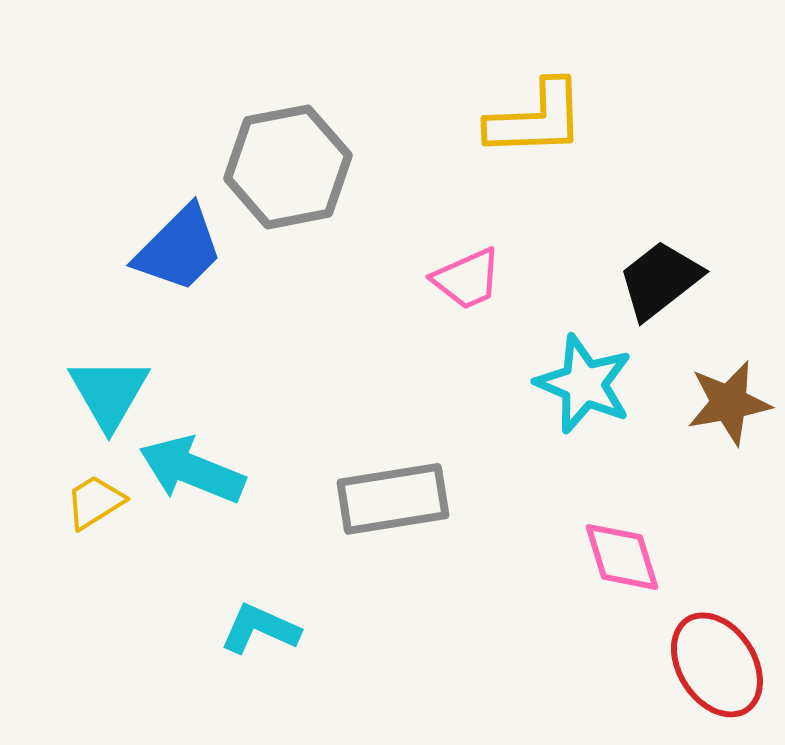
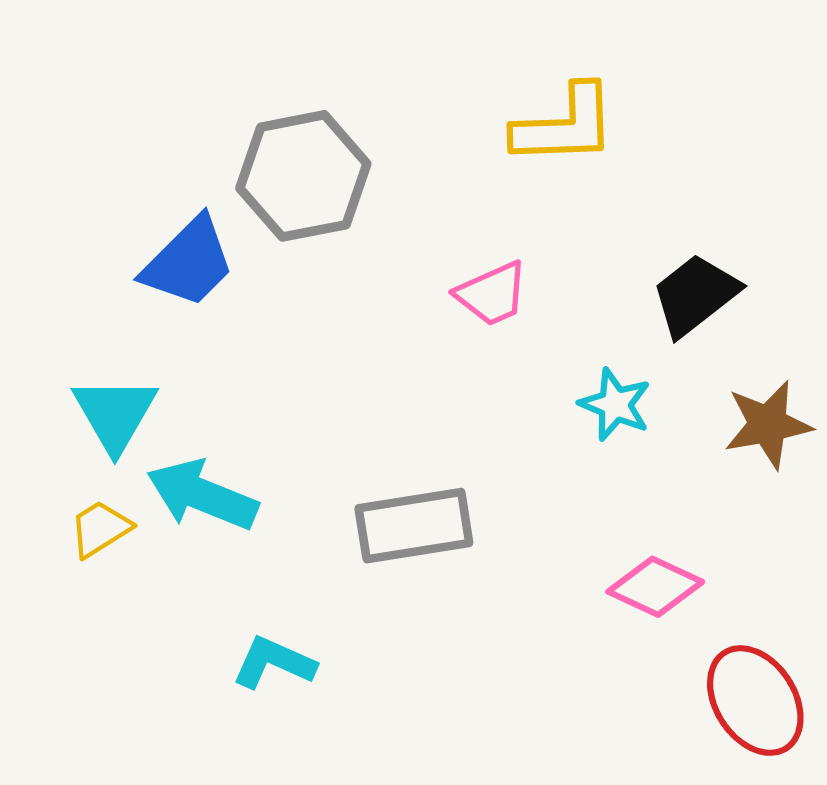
cyan star: (584, 384) -> (615, 405), size x0.7
pink diamond: (622, 557) -> (655, 587), turned -48

